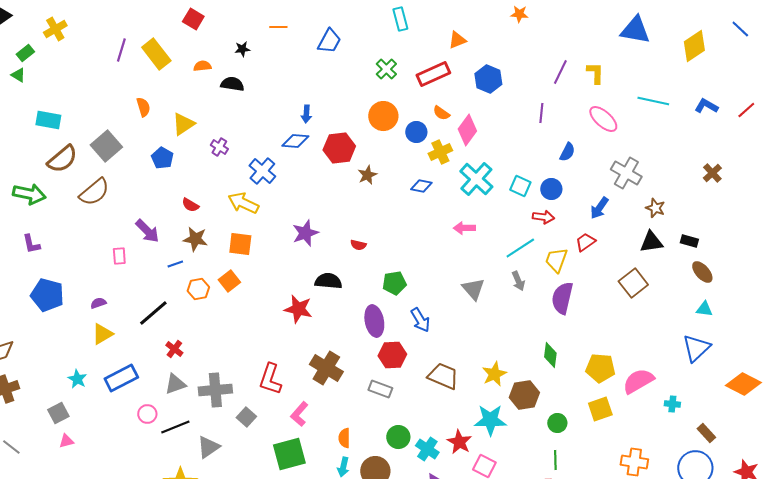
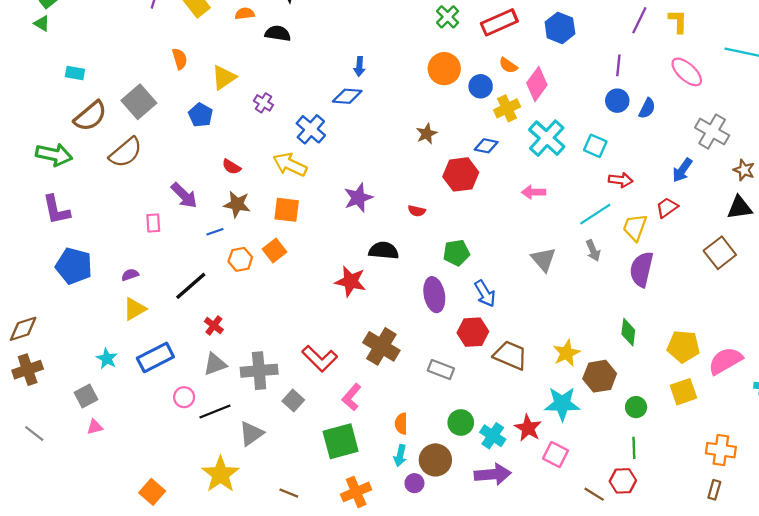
cyan rectangle: (48, 120) -> (75, 73), size x0.7
red hexagon: (339, 148) -> (461, 174), moved
blue circle: (551, 189) -> (617, 101), moved
purple L-shape: (31, 244) -> (56, 210), size x1.4
red hexagon: (392, 355) -> (473, 332), moved
red L-shape: (270, 379) -> (320, 359), turned -64

